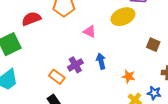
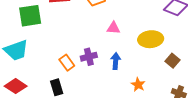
yellow ellipse: (123, 17) -> (151, 39), moved
pink triangle: (90, 32) -> (113, 28), turned -40

